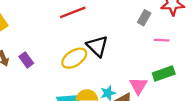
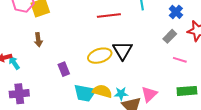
purple rectangle: (26, 60) -> (64, 69), moved
green rectangle: (164, 73) -> (187, 91), moved

